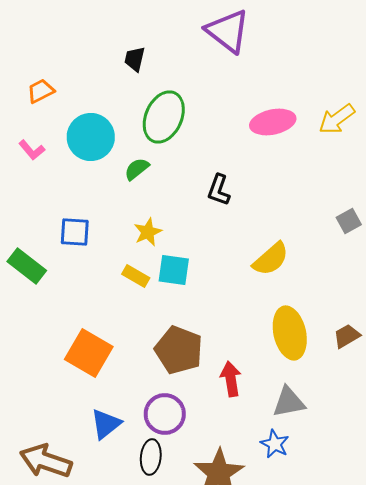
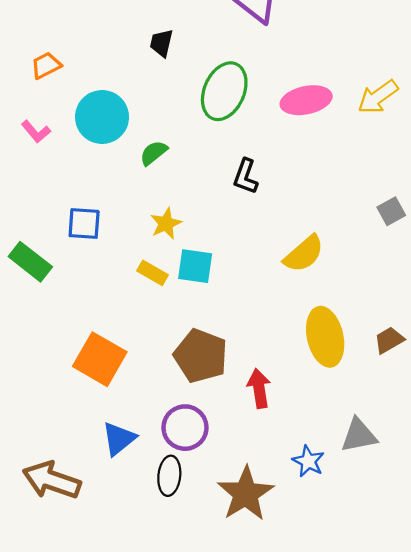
black trapezoid: (135, 59) -> (161, 43), moved
green ellipse: (164, 117) -> (224, 91), moved
gray triangle: (289, 402) -> (359, 435), moved

